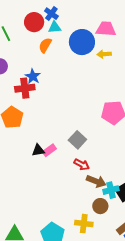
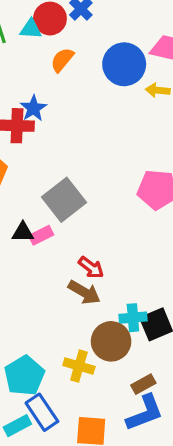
cyan triangle: (55, 27) -> (31, 29), moved
gray square: (77, 140) -> (64, 200), moved, size x1.4
brown arrow: (96, 181) -> (84, 292), moved
brown circle: (100, 206) -> (111, 341), size x1.5

